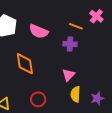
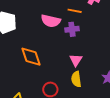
pink semicircle: (39, 31) -> (51, 21), moved
yellow semicircle: (75, 94) -> (76, 79), moved

